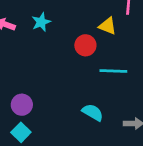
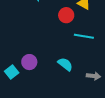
purple circle: (22, 105) -> (29, 62), moved

